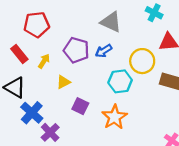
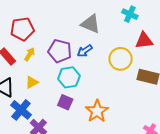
yellow arrow: (44, 61) -> (30, 54), moved
cyan hexagon: (120, 81) -> (69, 77), moved
yellow triangle: (63, 82) -> (32, 82), moved

